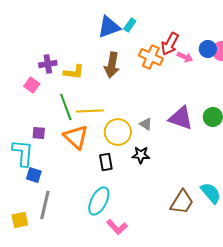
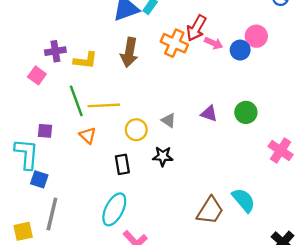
blue circle: (208, 49) -> (240, 50), moved
purple triangle: (181, 118) -> (209, 114), size x0.6
yellow circle: (118, 132) -> (136, 130), size x0.7
orange triangle: (76, 137) -> (88, 135), size x0.6

